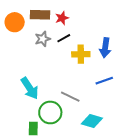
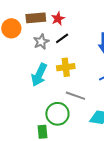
yellow cross: (81, 54) -> (66, 67), moved
cyan arrow: (30, 88) -> (39, 75), moved, turned 65

